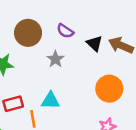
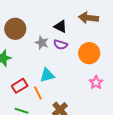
purple semicircle: (65, 31) -> (60, 45), moved
black triangle: (94, 43) -> (60, 26), moved

